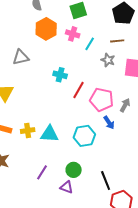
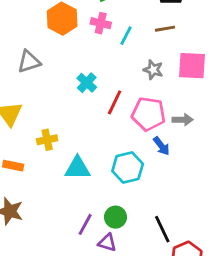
gray star: (108, 60) -> (153, 70), moved
cyan cross: (60, 75) -> (87, 83), turned 32
gray arrow: (125, 105) -> (183, 120), turned 64
yellow cross: (28, 131) -> (47, 140), moved
purple line: (42, 172) -> (85, 224), moved

